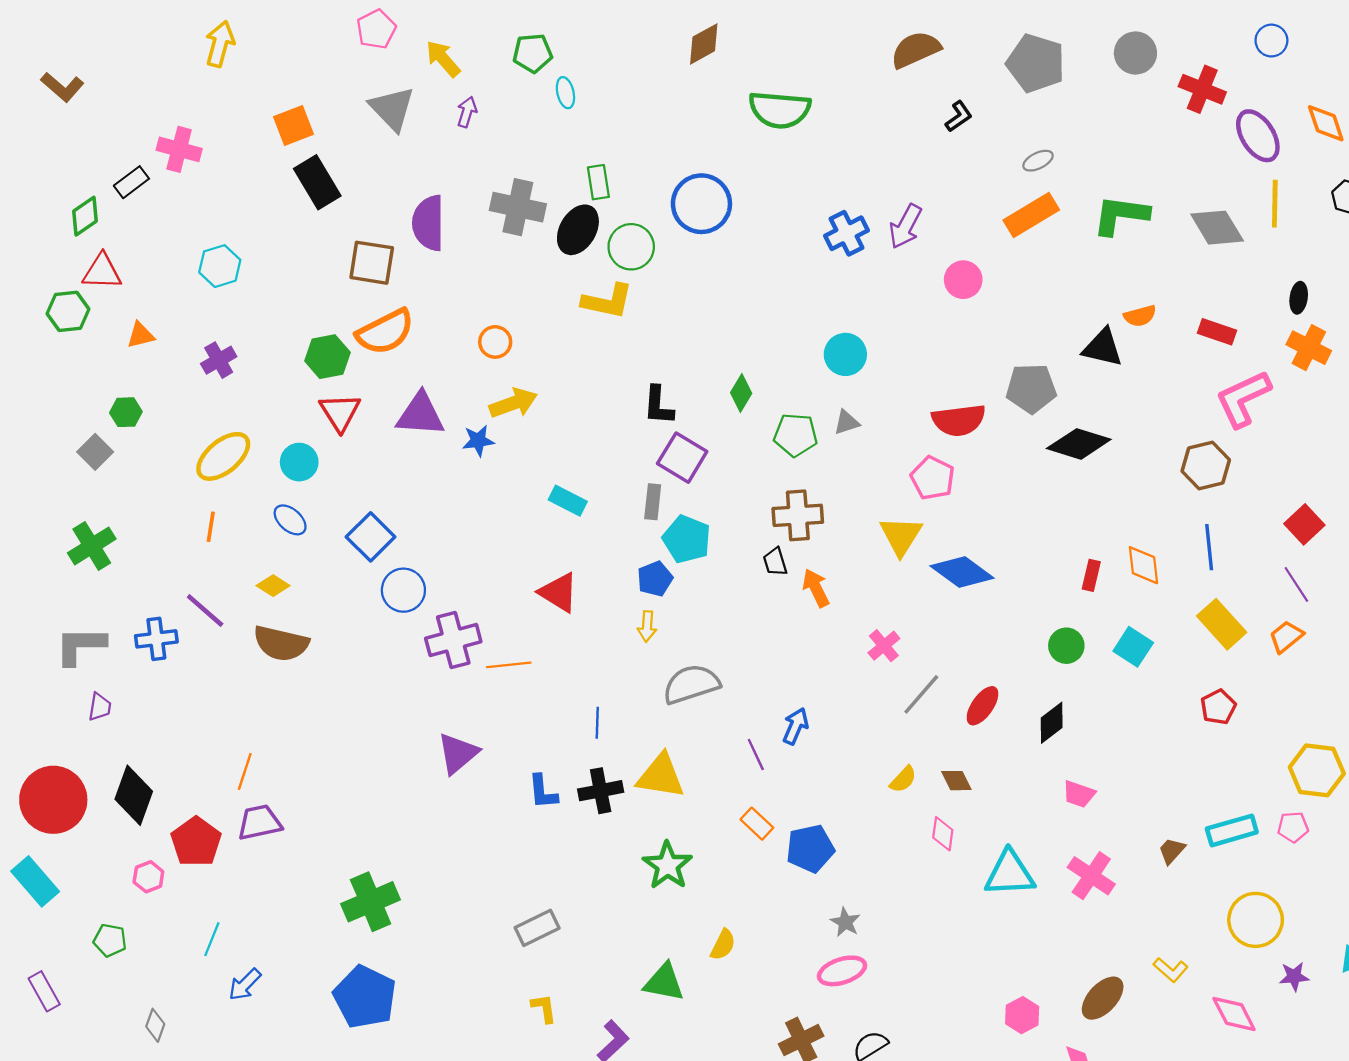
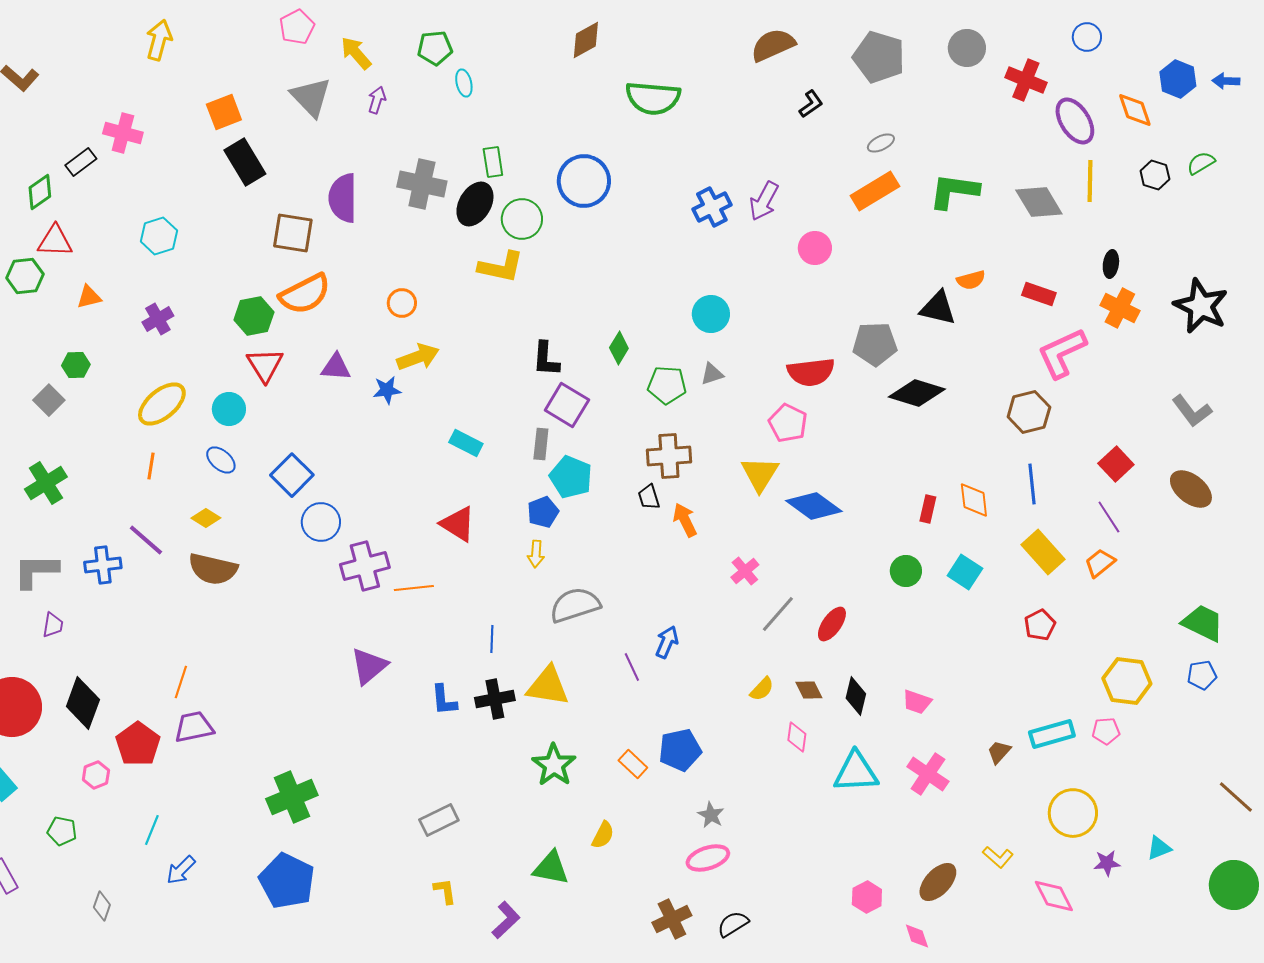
purple triangle: (420, 414) -> (336, 367), size x0.7
black diamond: (1052, 723) -> (856, 696), moved, turned -39
orange rectangle: (757, 824) -> (633, 764), moved

